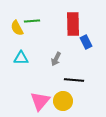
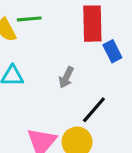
black line: (74, 80) -> (94, 110), turned -54

